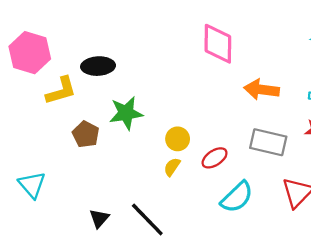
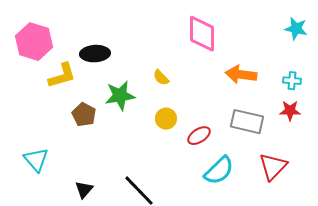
yellow semicircle: (172, 167) -> (161, 78), moved, turned -78
black triangle: (99, 218) -> (84, 190), moved

